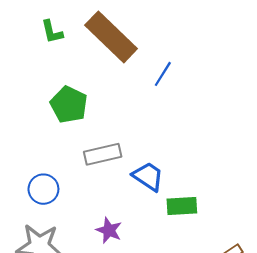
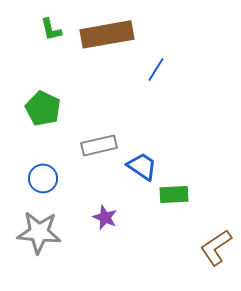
brown rectangle: (111, 37) -> (107, 34), turned -54
green pentagon: (69, 105) -> (43, 108), moved

